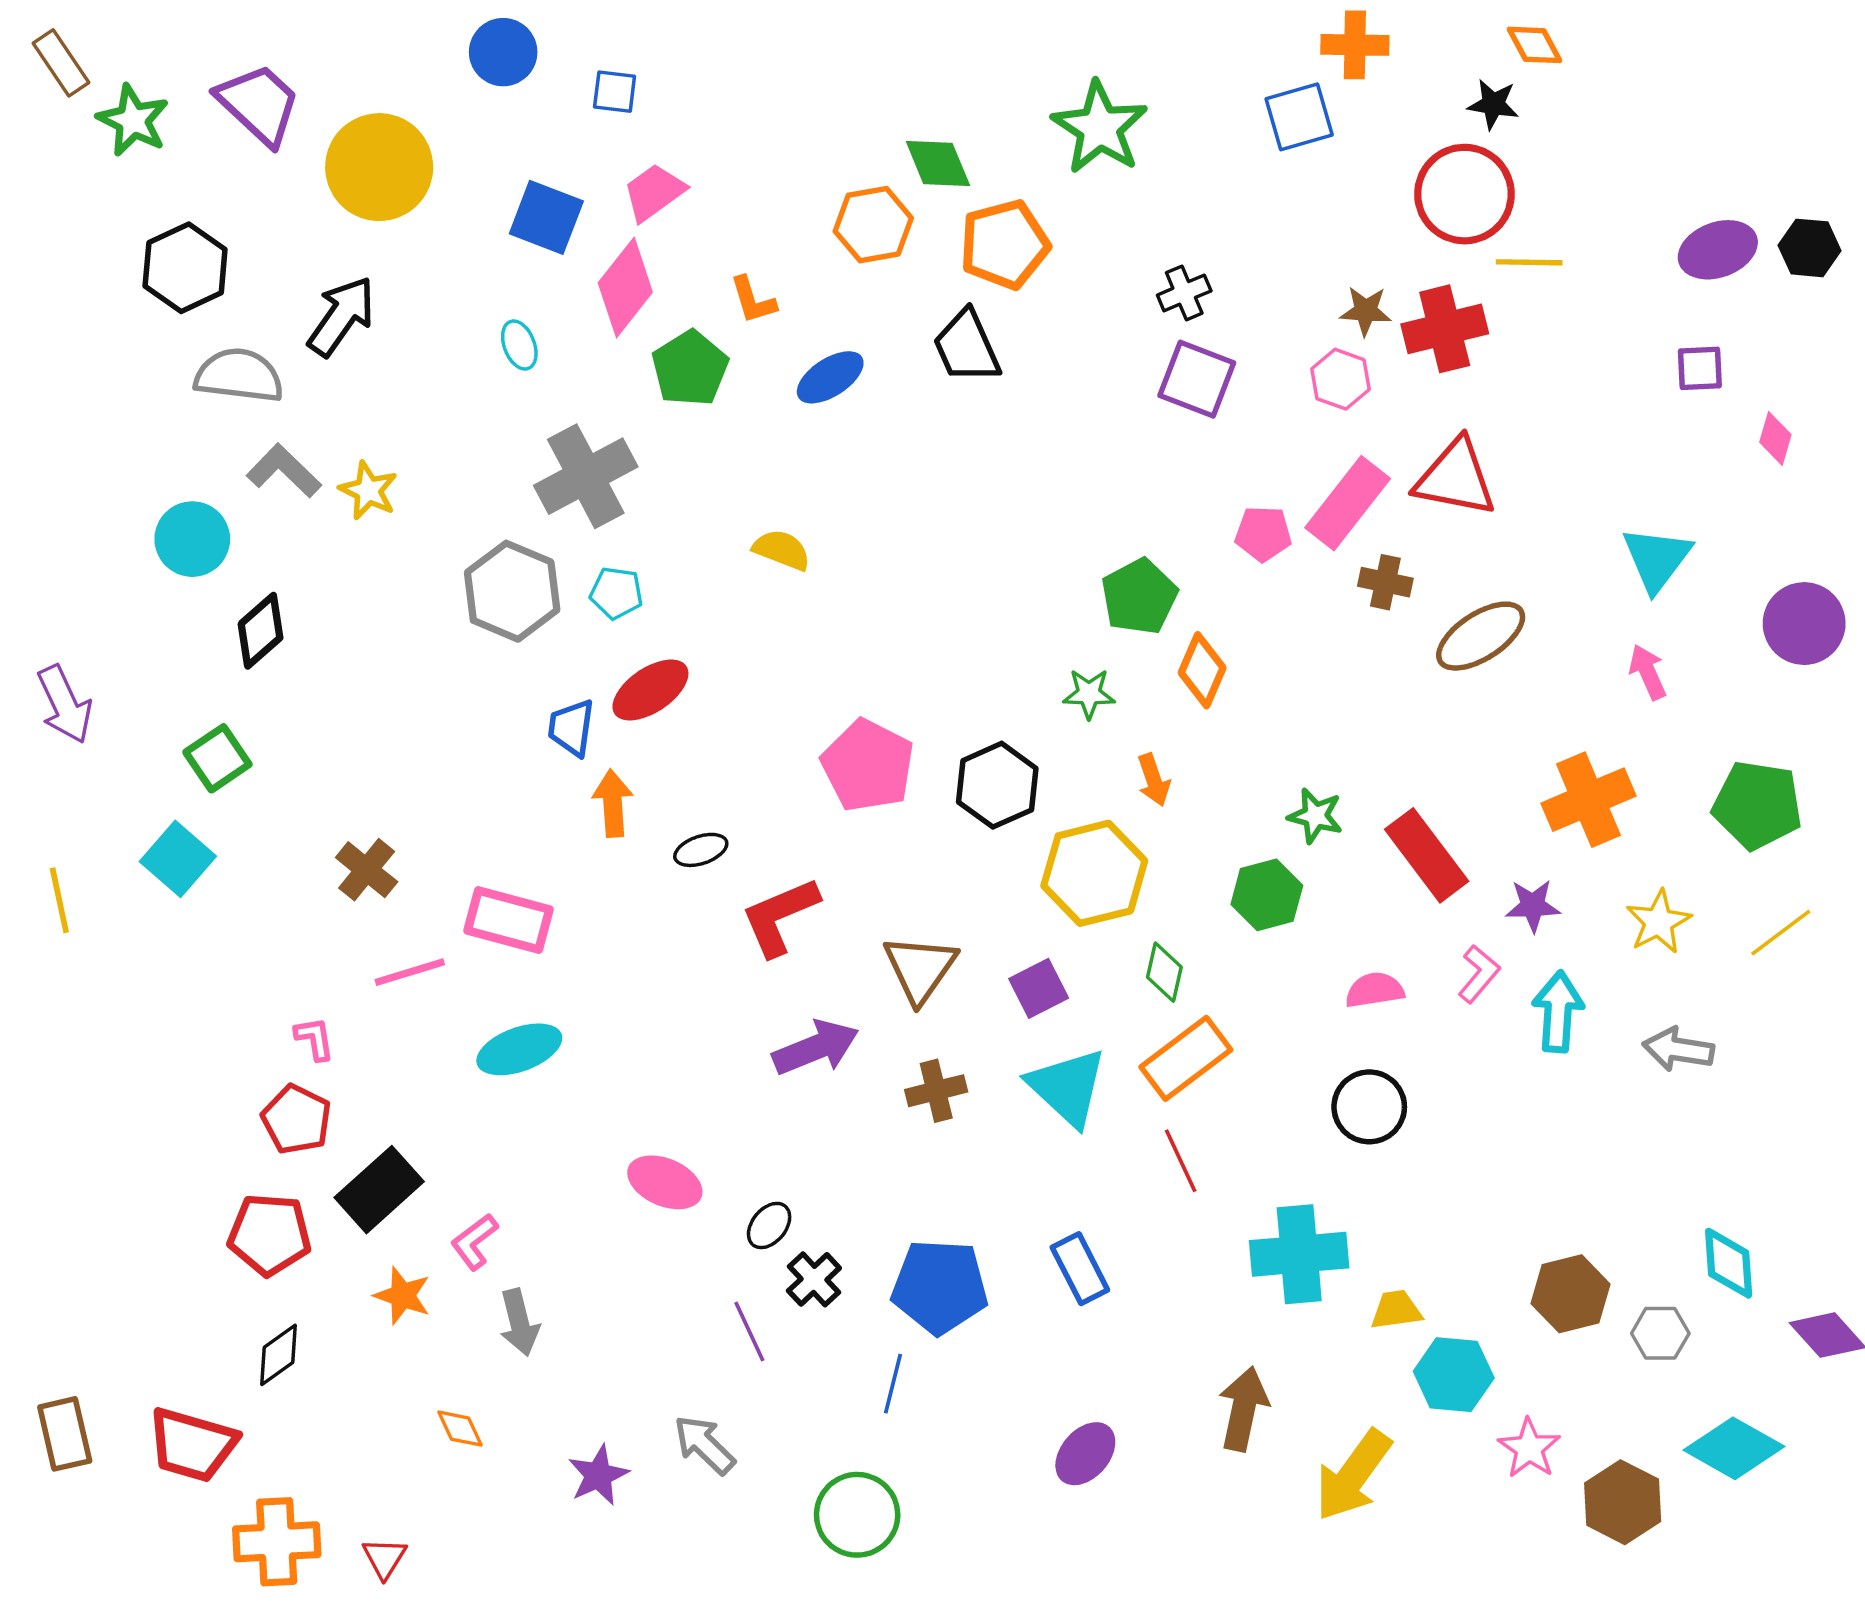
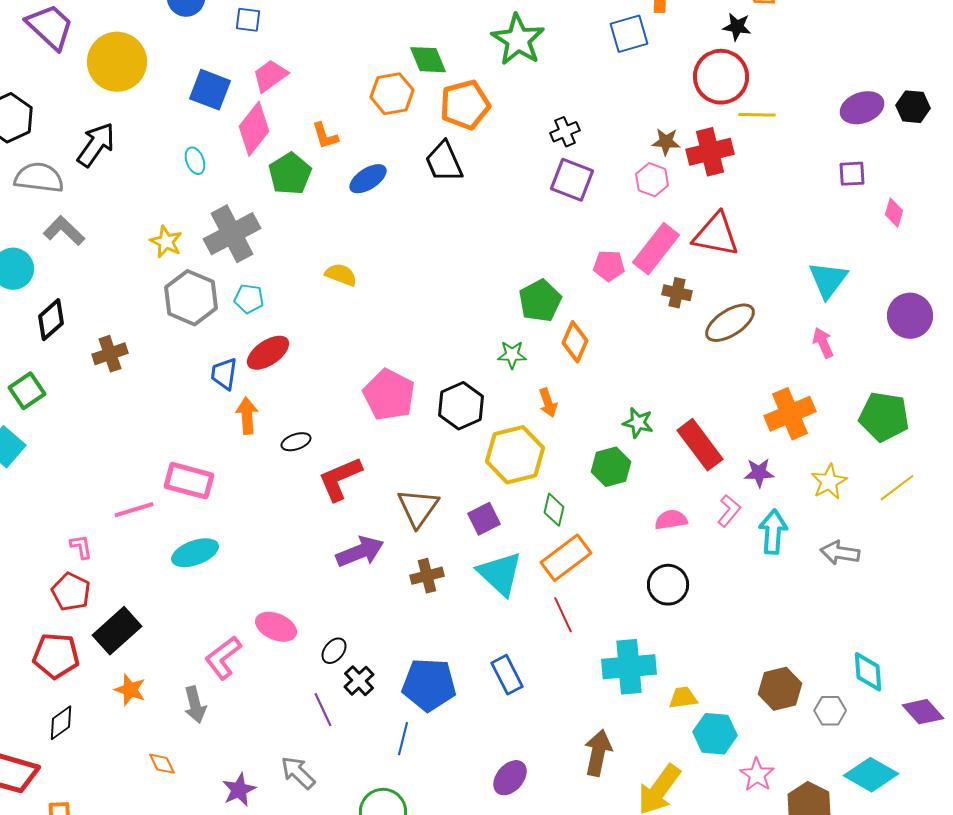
yellow star: (368, 491) -> (166, 242), moved
brown cross: (367, 870) -> (110, 354), moved, turned 32
pink L-shape: (474, 1242) -> (223, 658), moved, size x1.4

